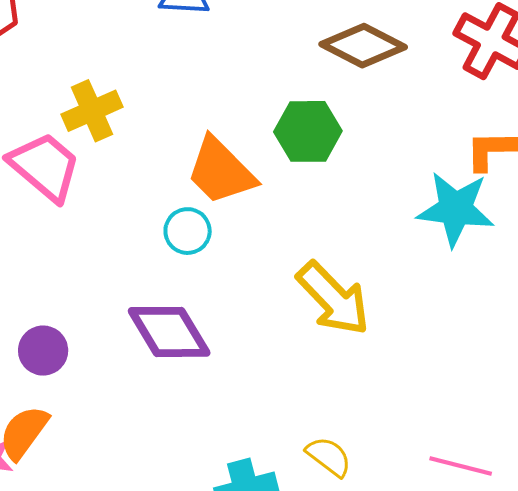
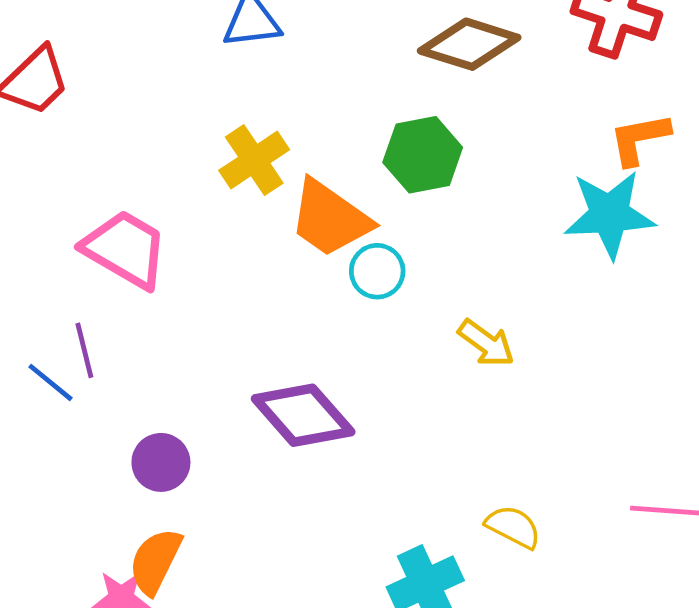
yellow cross: (92, 111) -> (254, 160), moved
cyan circle: (188, 231) -> (377, 271), moved
yellow arrow: (333, 299) -> (486, 343), size x0.6

